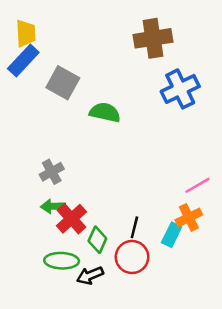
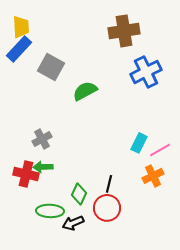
green semicircle: (105, 112) -> (85, 91), turned -40
red cross: (71, 219) -> (26, 174), moved, turned -35
cyan rectangle: (172, 235) -> (139, 143), moved

